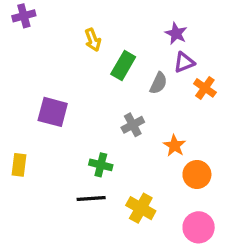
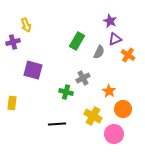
purple cross: (24, 16) -> (13, 42), moved
yellow arrow: (93, 40) -> (26, 25), moved
green cross: (101, 165) -> (66, 92), moved
yellow cross: (141, 208) -> (93, 116), moved
pink circle: (199, 227) -> (114, 134), moved

